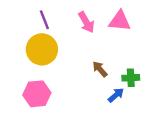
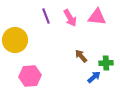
purple line: (44, 20) -> (46, 16), moved
yellow circle: (42, 49) -> (15, 40), moved

